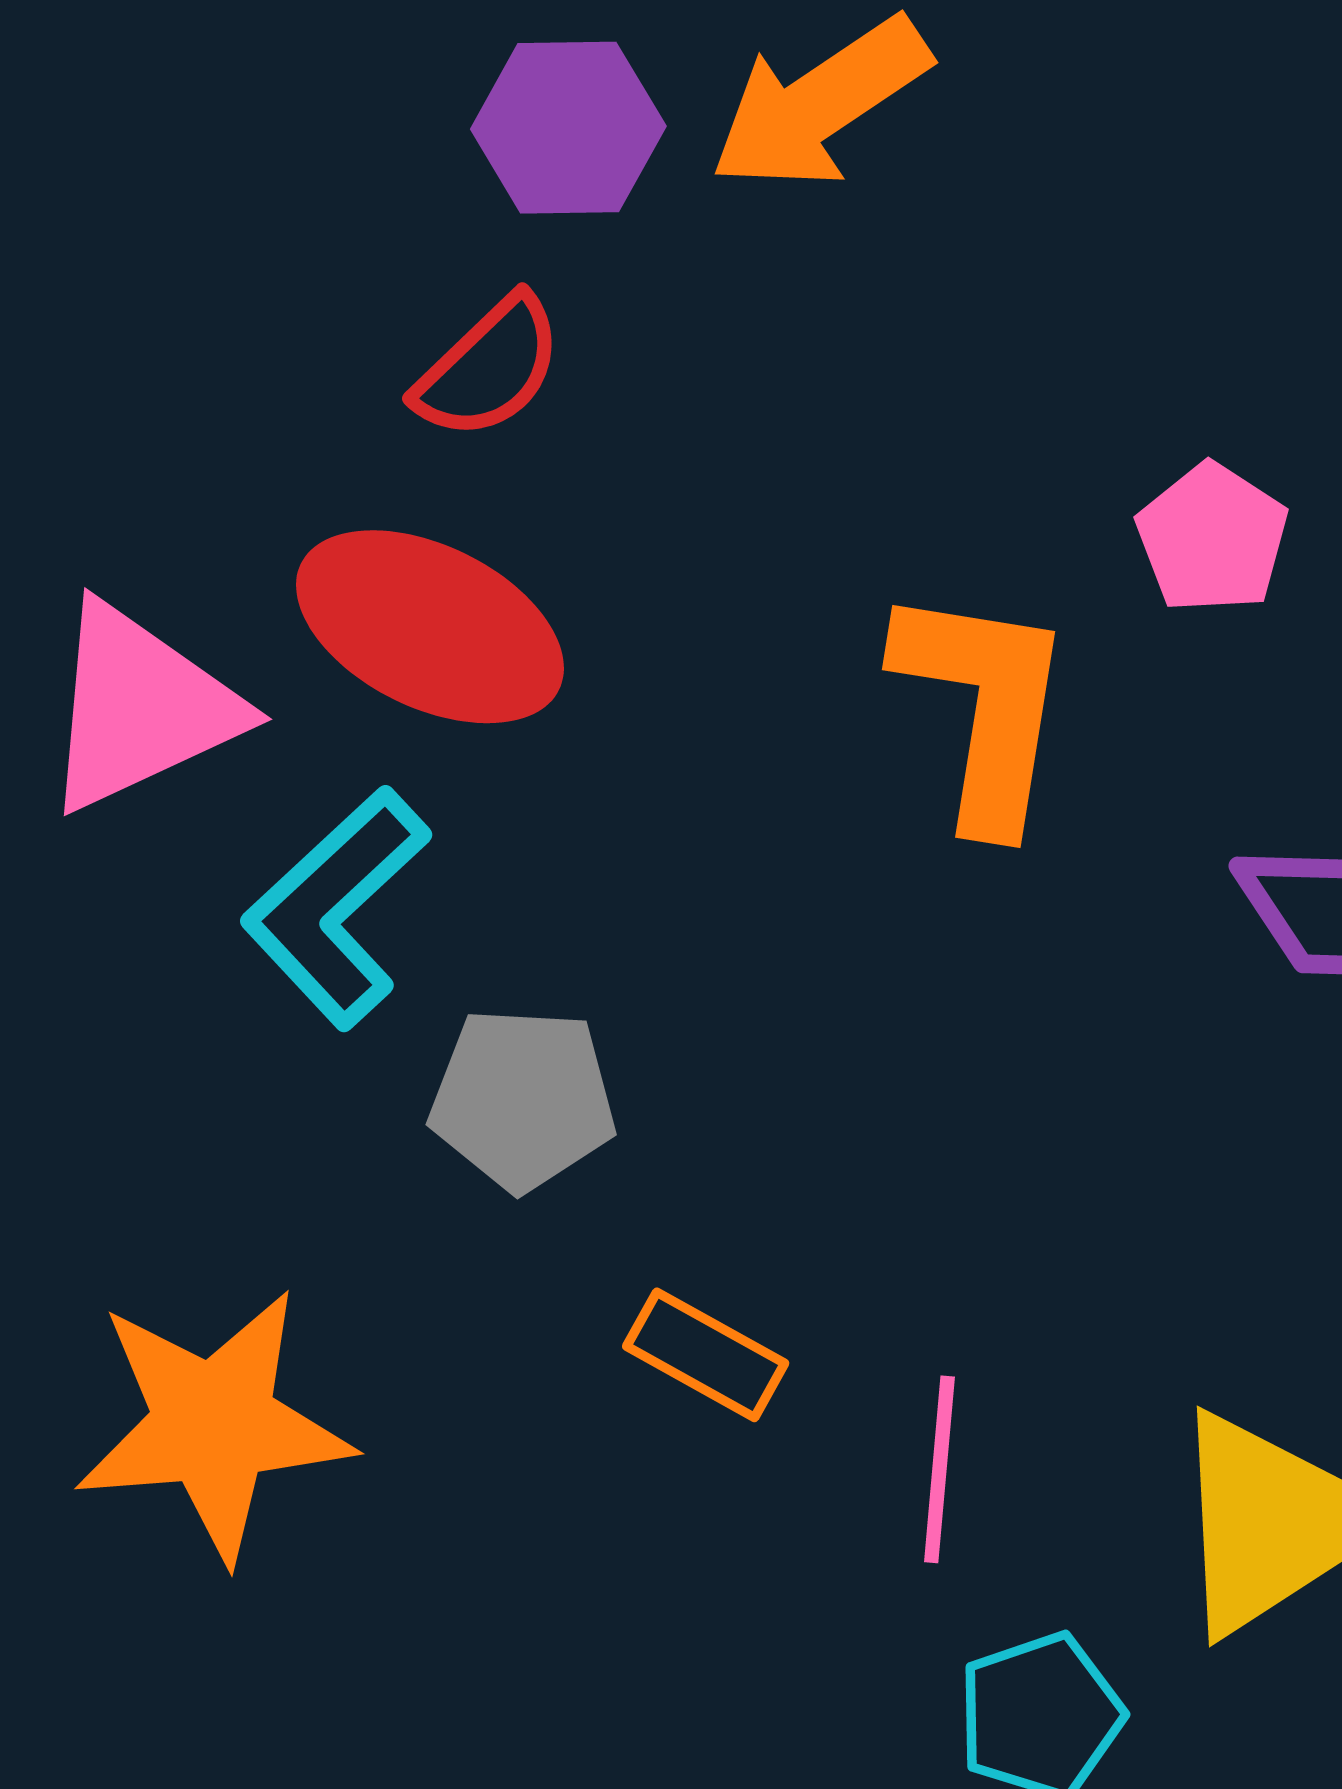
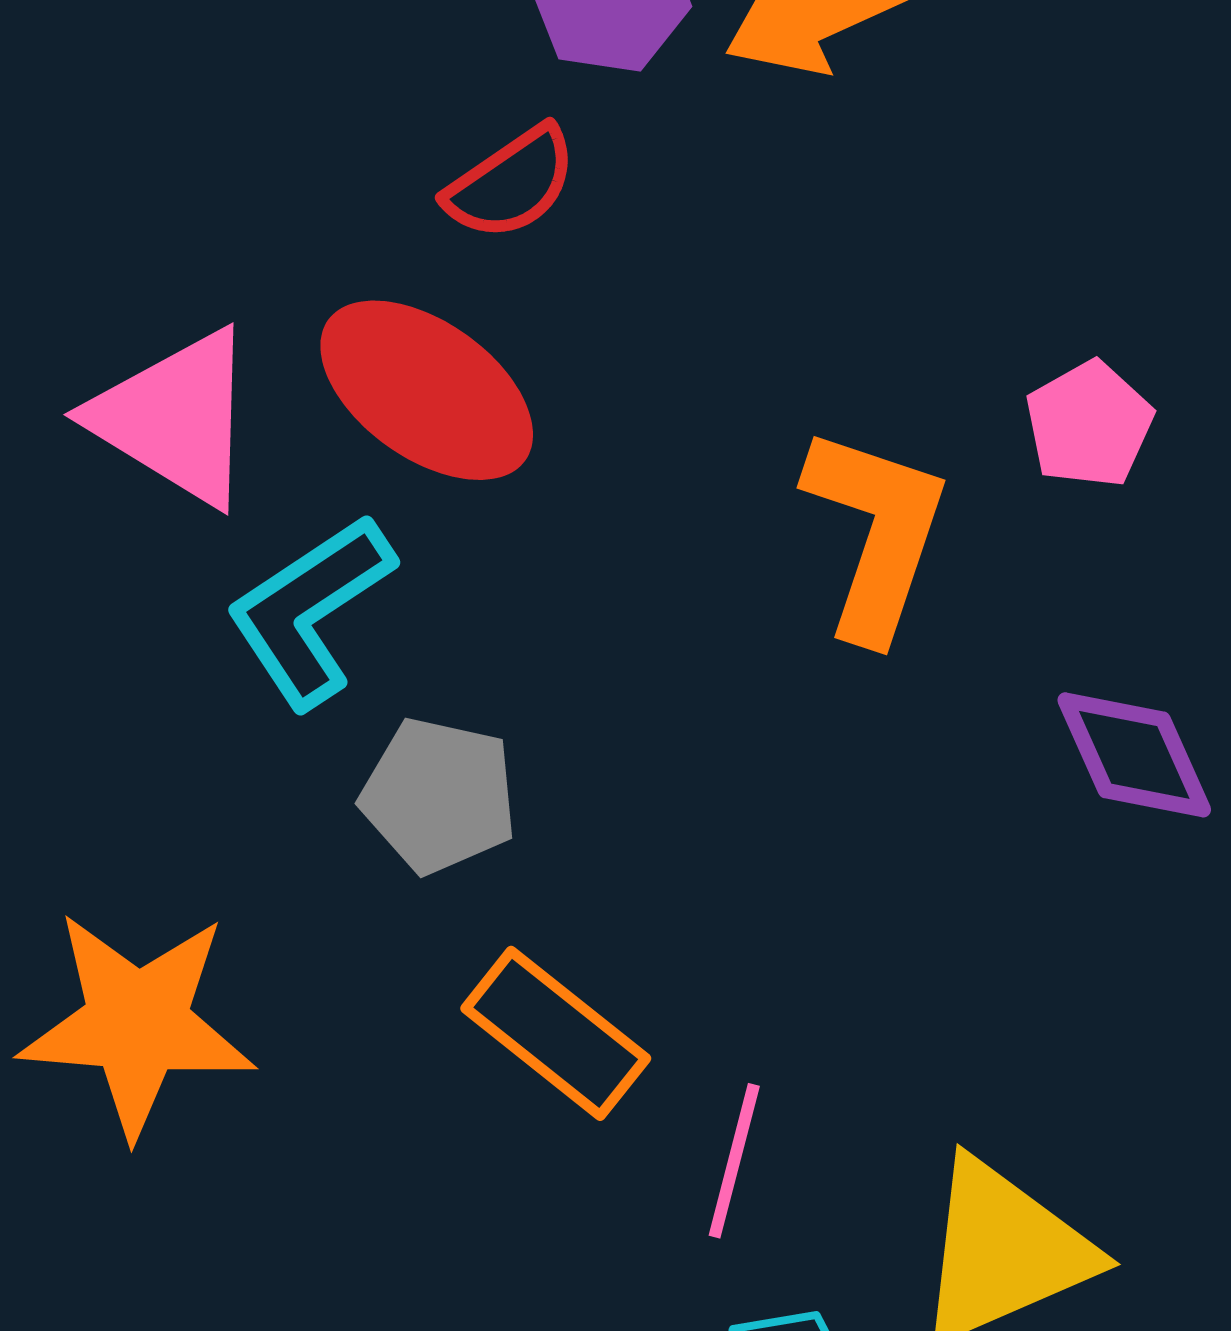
pink triangle: (140, 708) -> (175, 418), turned 47
orange rectangle: (706, 1355) -> (556, 1033), size x1.4

